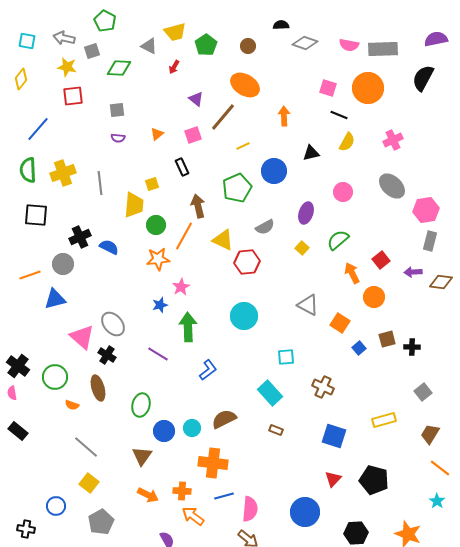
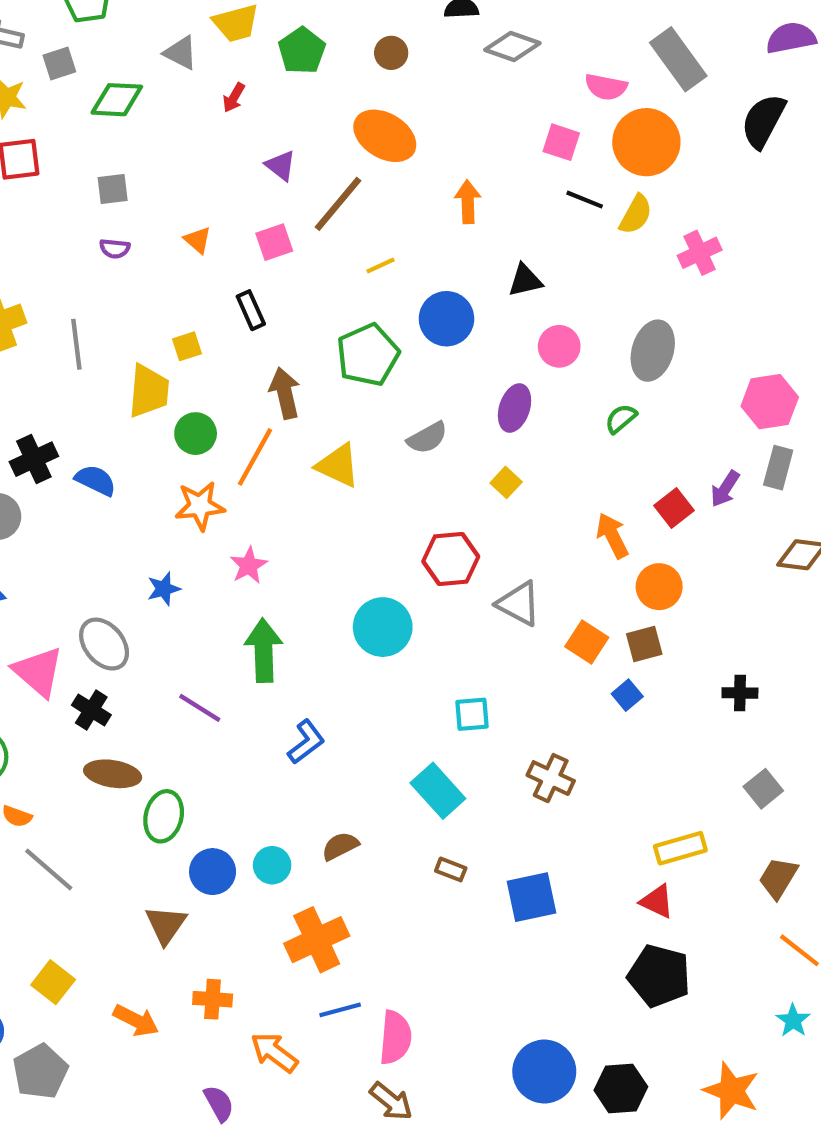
pink semicircle: (349, 45) -> (606, 87), moved
gray rectangle: (383, 49) -> (678, 59), turned 56
orange triangle: (157, 134) -> (198, 240), turned -40
yellow semicircle: (347, 142) -> (636, 214), moved
gray ellipse: (392, 186) -> (653, 351), moved, turned 64
pink circle: (343, 192) -> (559, 346), moved
green semicircle: (338, 240) -> (621, 419), moved, size x0.7
red hexagon: (247, 262) -> (451, 559), moved
purple arrow: (413, 272) -> (725, 489), moved, turned -54
blue star: (160, 305) -> (164, 589), moved
brown square: (387, 339) -> (644, 644), moved
brown ellipse: (98, 388) -> (113, 774), moved, turned -65
brown semicircle: (224, 419) -> (340, 846), size x0.7
blue square: (334, 436) -> (532, 897), moved, turned -30
gray line: (86, 447) -> (49, 869), moved
orange cross: (213, 463) -> (317, 940), turned -32
red triangle: (333, 479) -> (657, 901), moved, turned -48
orange cross: (182, 491) -> (213, 999), moved
orange arrow: (148, 495) -> (136, 1020), moved
blue circle: (305, 512) -> (544, 1072), moved
gray pentagon: (101, 522) -> (40, 1072), moved

